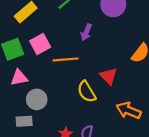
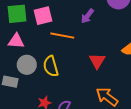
yellow semicircle: (87, 92) -> (51, 66), moved

